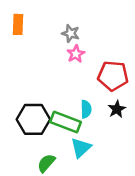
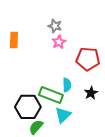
orange rectangle: (18, 24) -> (14, 40), moved
black star: (117, 109) -> (91, 93), moved
black hexagon: (33, 119) -> (28, 107), moved

